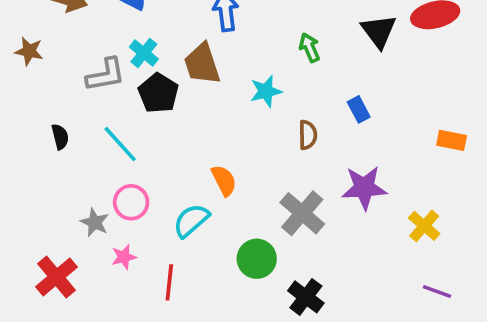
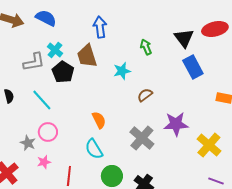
blue rectangle: (359, 109) -> (193, 67), moved, size x1.6
brown semicircle: (308, 135) -> (145, 95), turned -126
cyan semicircle: (191, 221) -> (94, 149), moved, turned -80
yellow cross: (424, 226) -> (209, 145), size x1.4
green circle: (257, 259) -> (112, 176), moved

